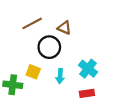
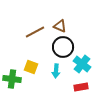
brown line: (32, 23) -> (35, 32), moved
black circle: (49, 47) -> (63, 47), moved

